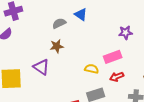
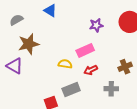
gray semicircle: (59, 23) -> (16, 20), moved
brown star: (57, 46) -> (29, 44), size x1.5

